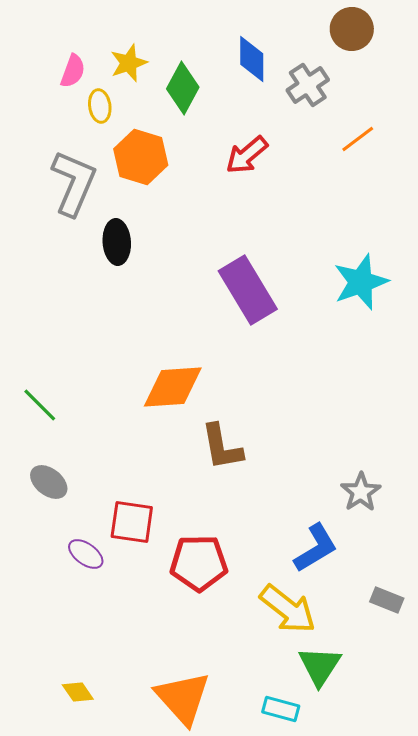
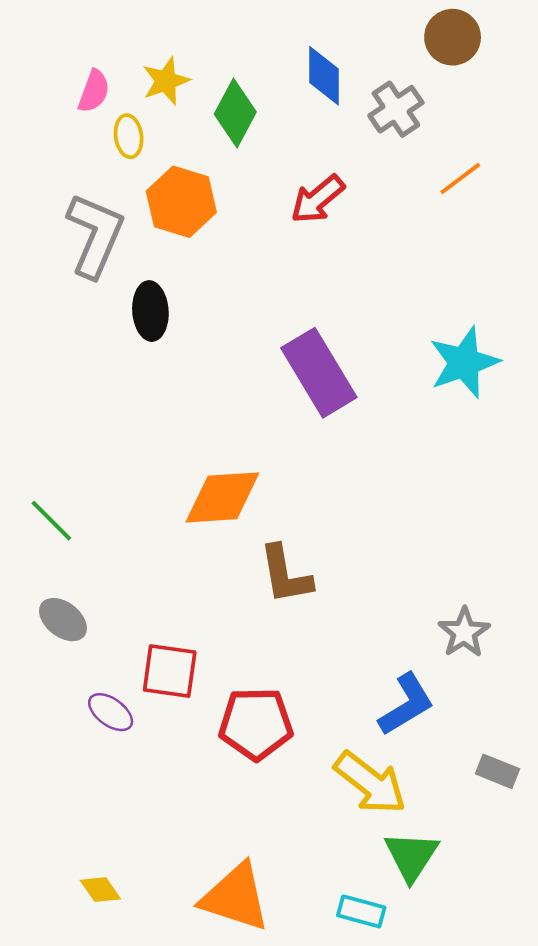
orange triangle: (183, 698) -> (235, 897), turned -30

